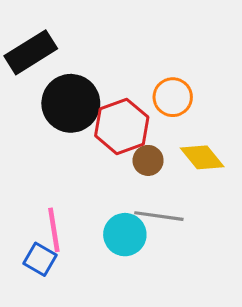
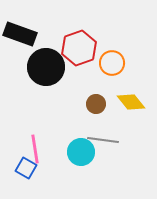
black rectangle: (31, 52) -> (20, 34), turned 52
red hexagon: (122, 126) -> (79, 48), moved

